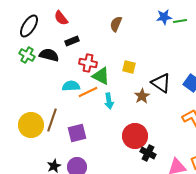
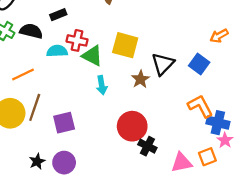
yellow square: (129, 67) -> (125, 45), size x1.6
black triangle: (161, 83) -> (163, 64), turned 40
cyan semicircle: (71, 86) -> (57, 51), moved
orange line: (88, 92) -> (23, 75), moved

